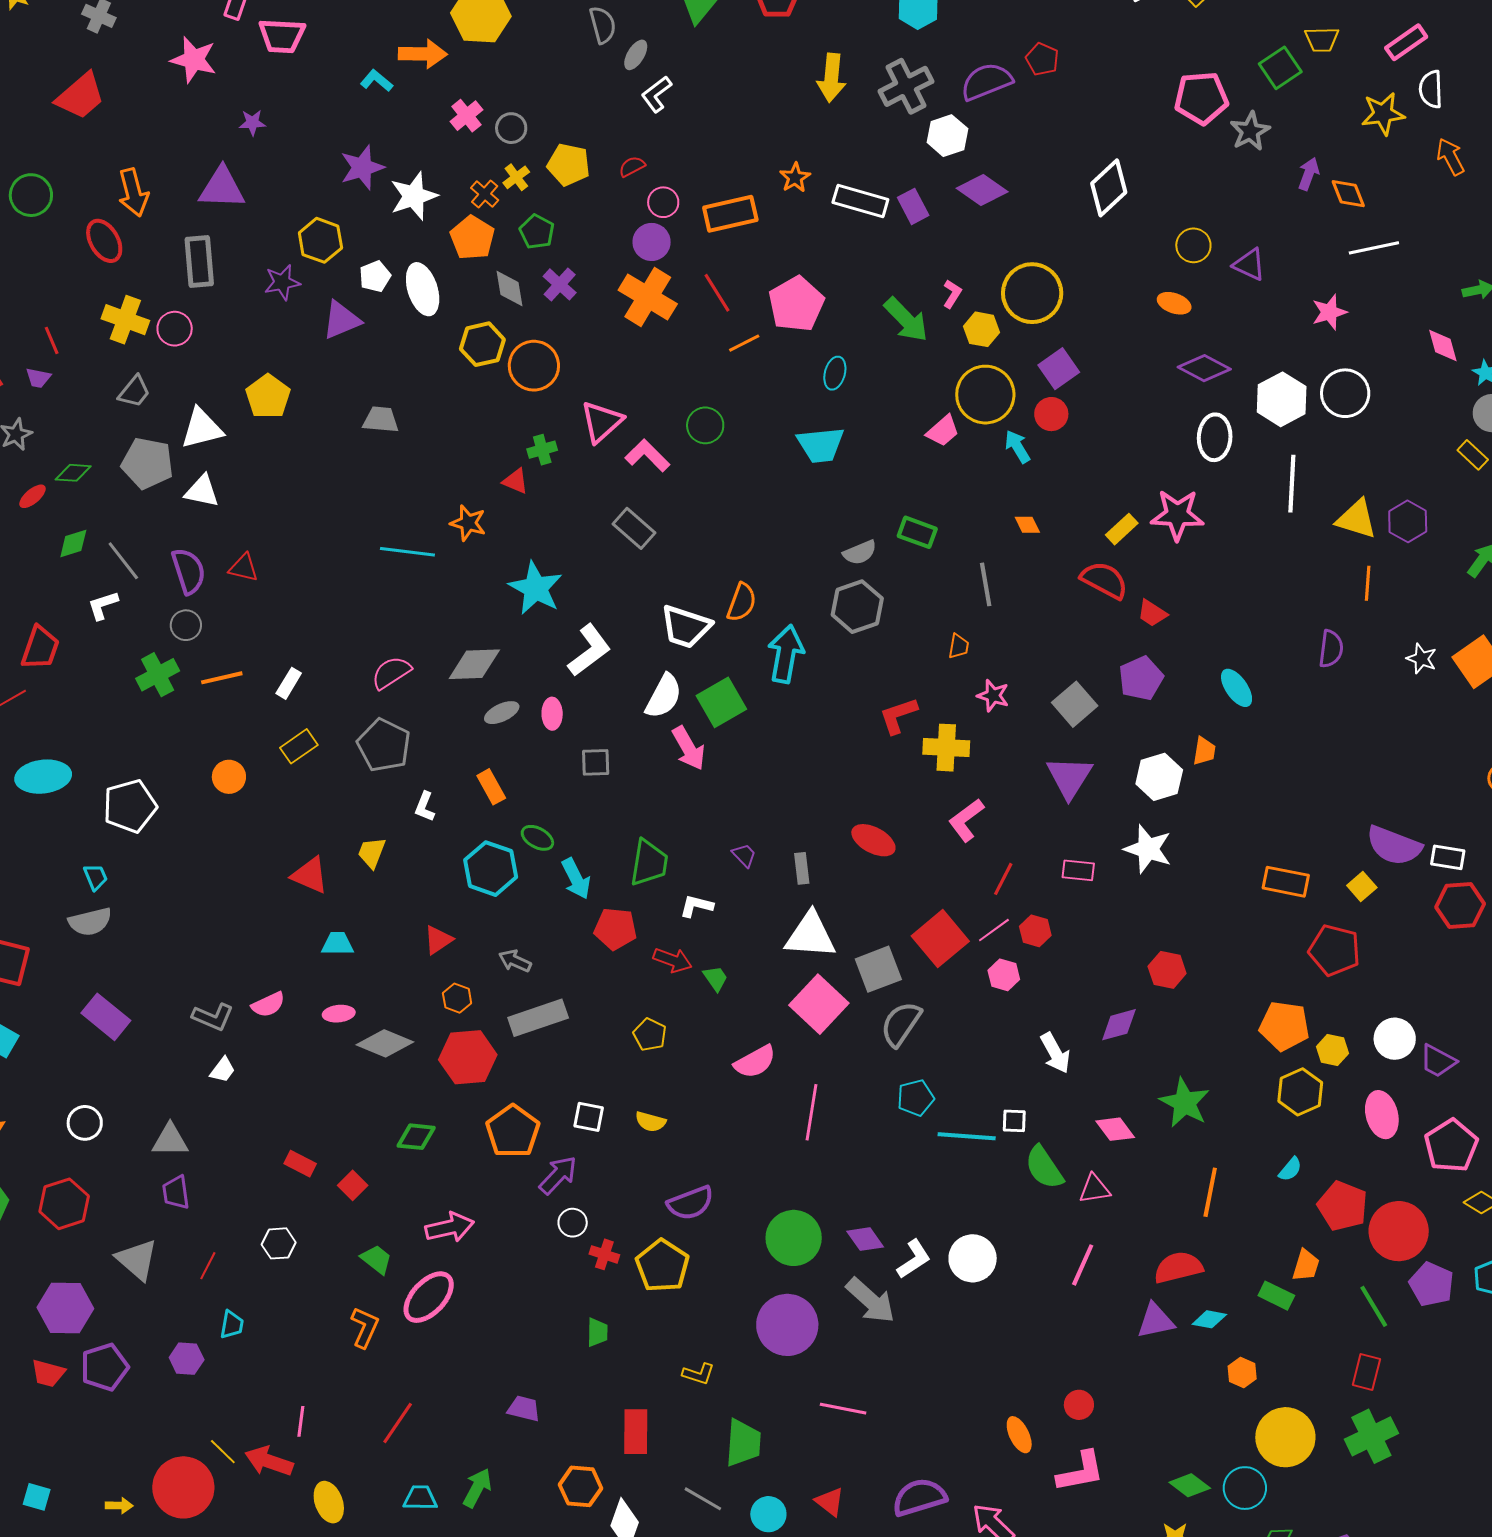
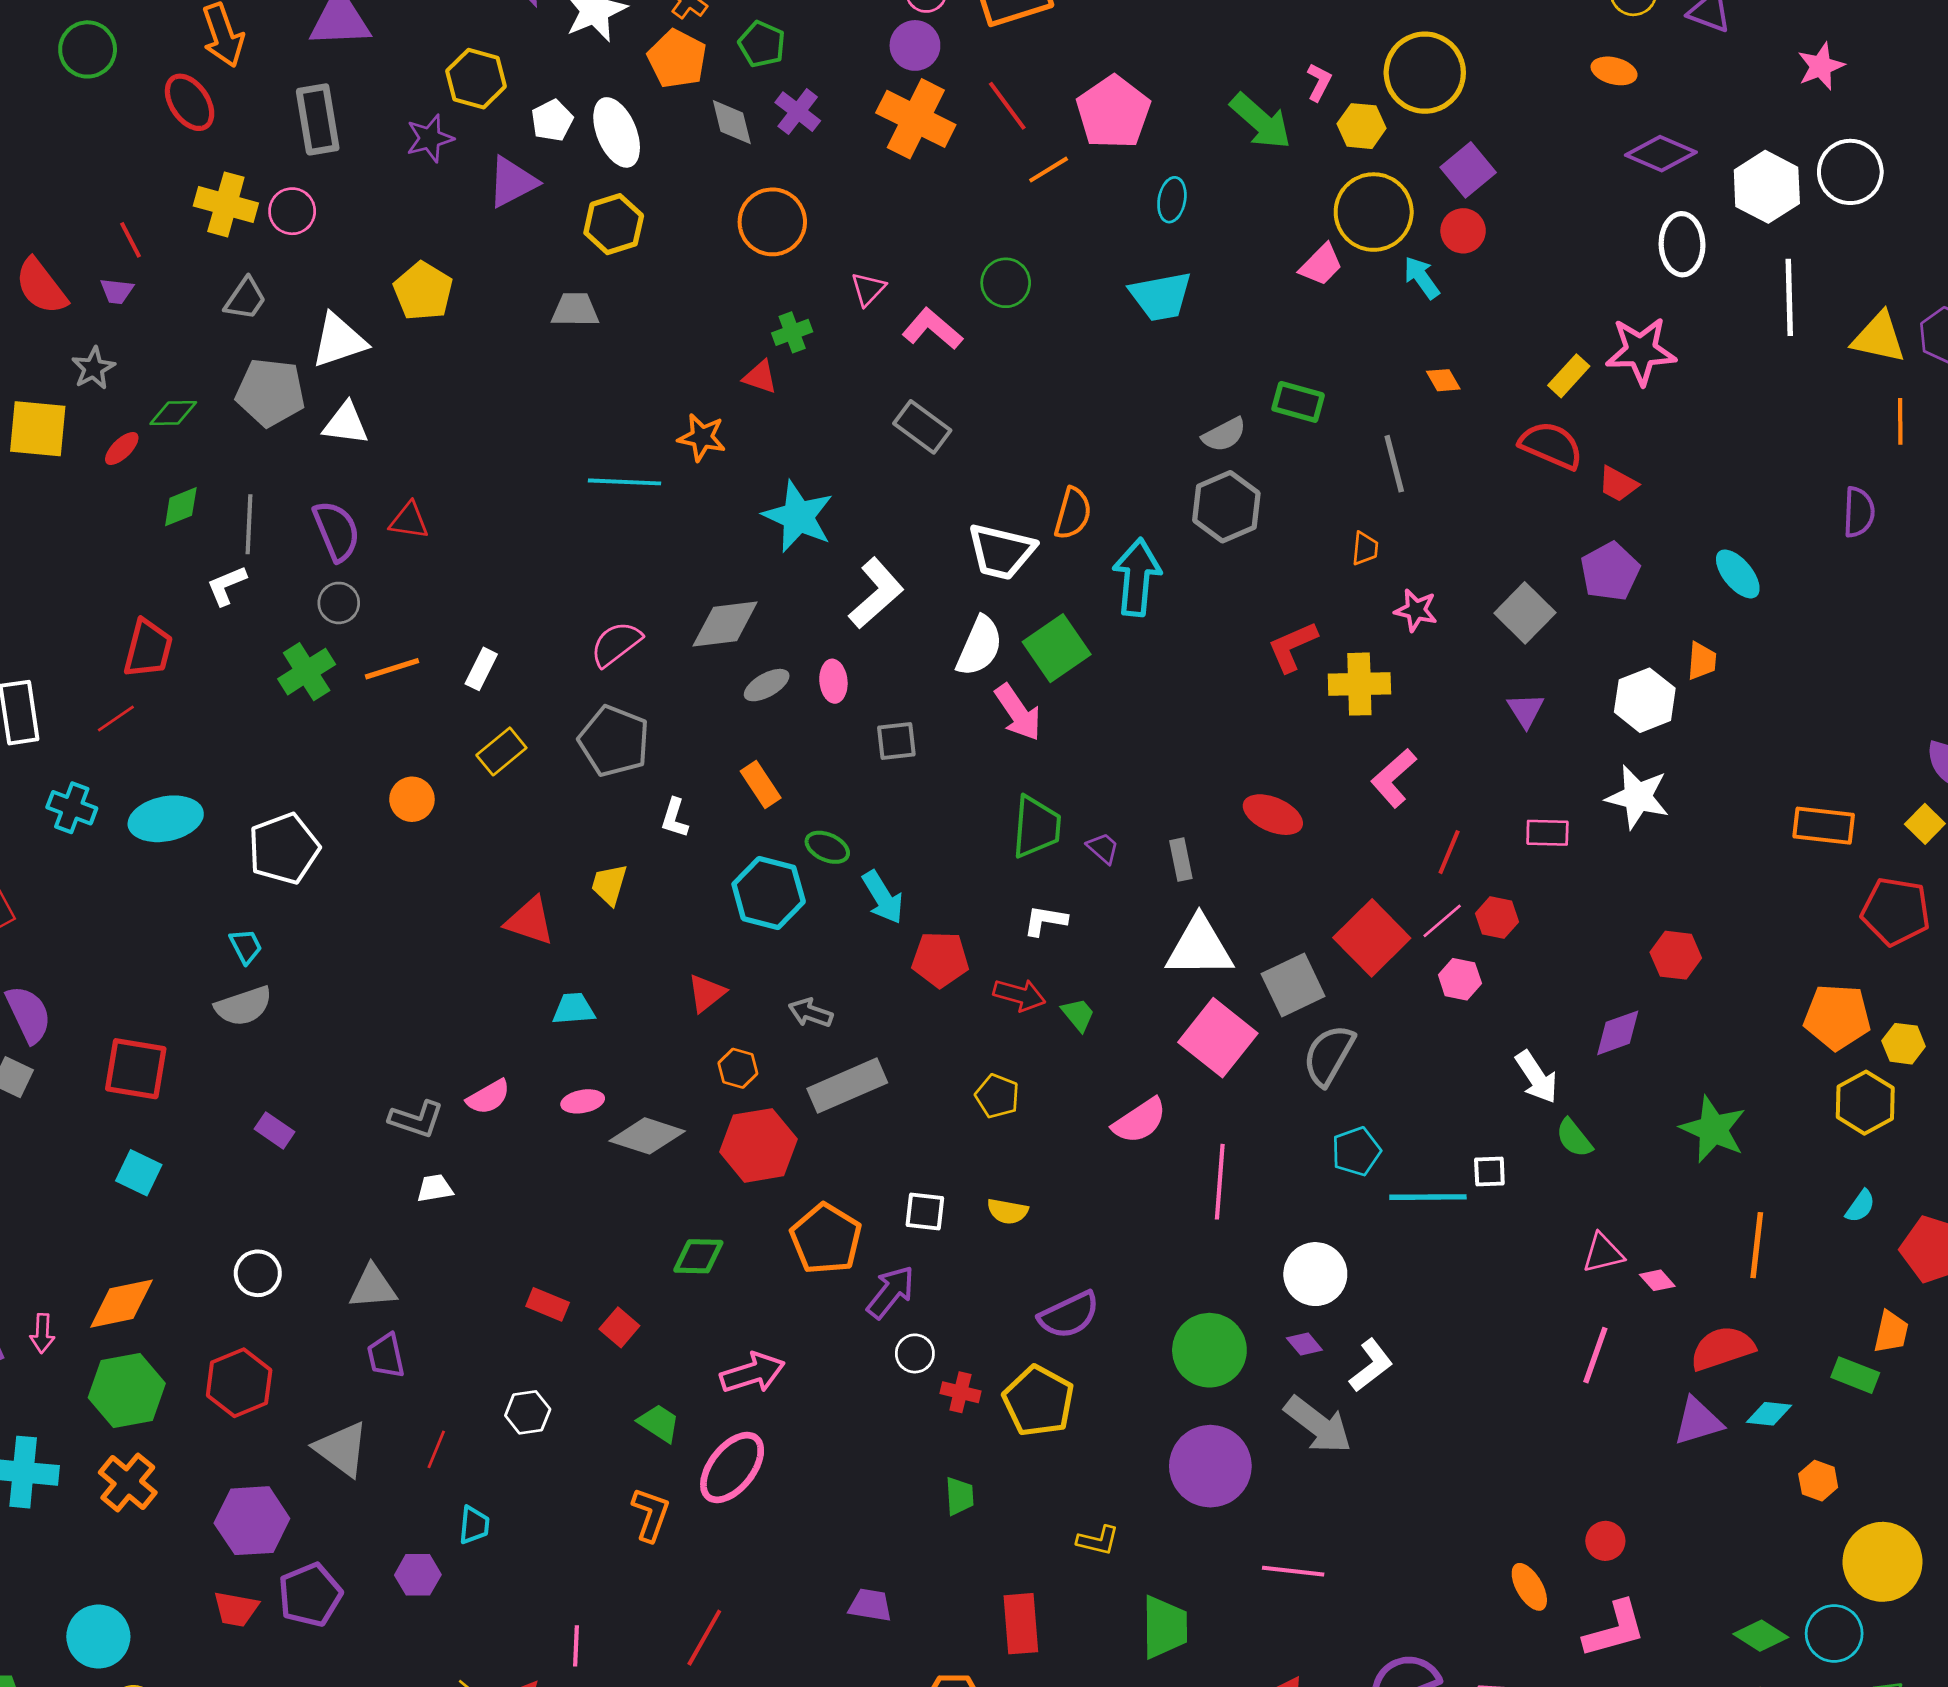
yellow hexagon: (482, 344) -> (614, 224), moved
pink triangle: (602, 422) -> (868, 289), size x0.6
gray line: (123, 561) -> (249, 524), turned 45
purple triangle: (1069, 777) -> (1526, 710), size x0.6
green trapezoid: (649, 863) -> (1036, 827), moved
purple rectangle: (106, 1017) -> (275, 1130), size x0.6
white trapezoid: (223, 1070) -> (435, 1188), turned -132
pink diamond: (1115, 1129) -> (1657, 1280), moved, size x0.7
green semicircle: (1044, 1168) -> (1574, 1138), moved, size x0.7
purple diamond: (865, 1239) -> (1304, 1344), size x0.7
white circle: (973, 1258) -> (1315, 1274), moved

